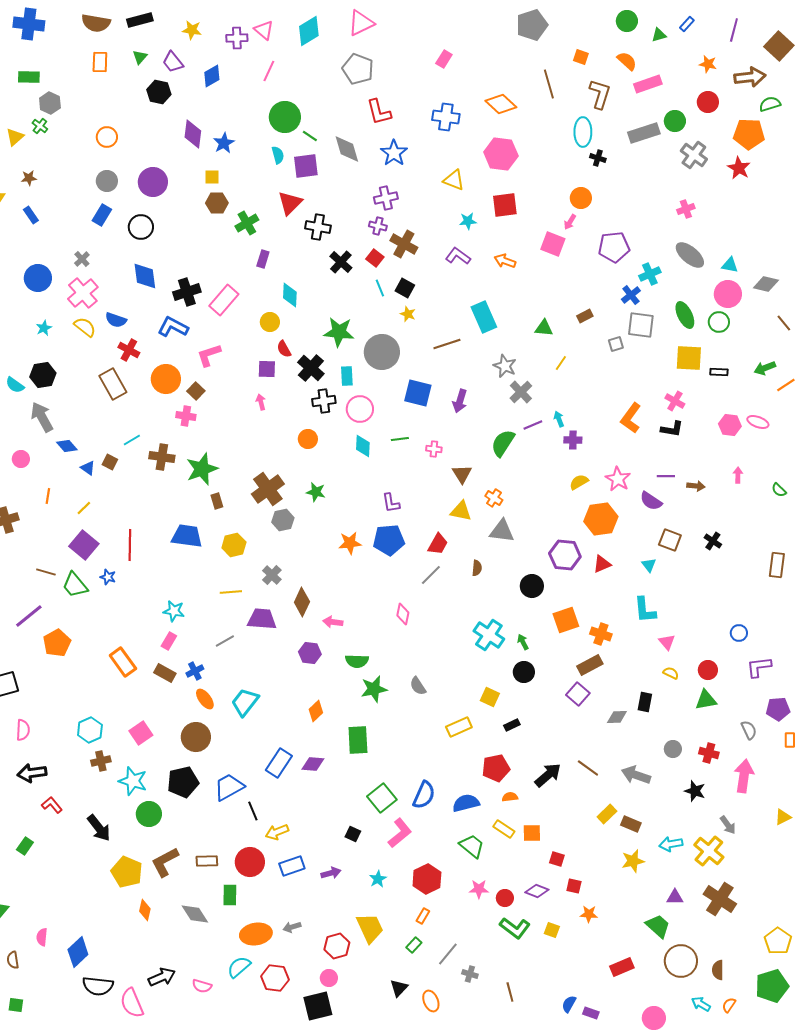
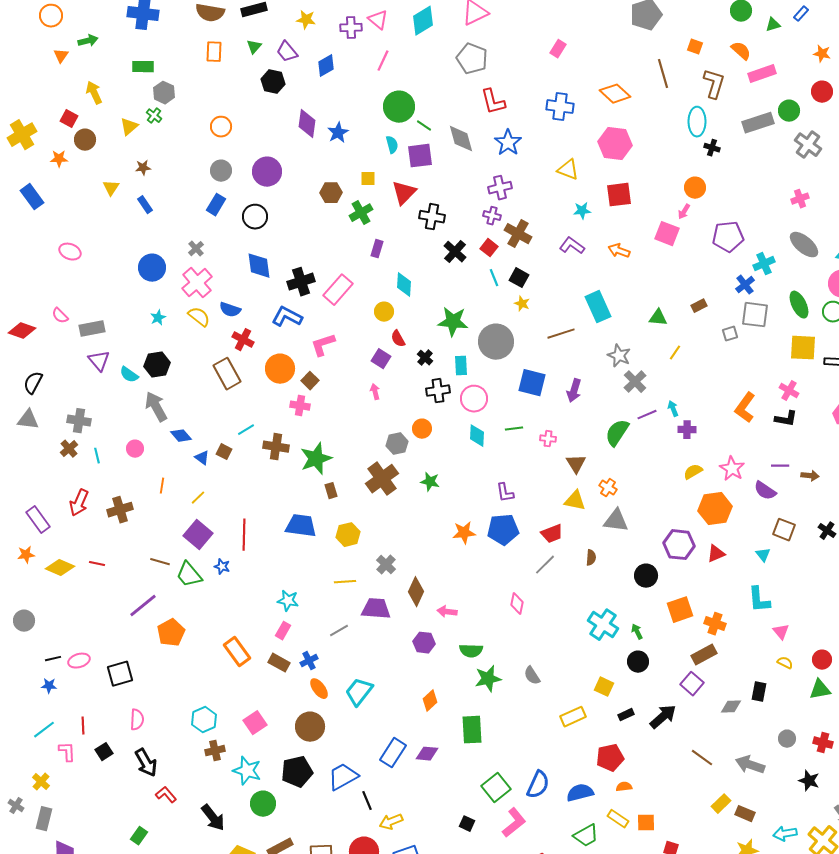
yellow square: (212, 177) -> (368, 179), moved
black cross: (311, 368) -> (425, 358), size x0.6
purple square: (267, 369) -> (381, 359), turned 30
gray hexagon: (283, 520) -> (397, 444), moved
red trapezoid: (438, 544) -> (552, 534), turned 40
black arrow: (32, 773) -> (146, 763), turned -112
black arrow: (548, 775) -> (663, 717), moved
green trapezoid: (472, 846) -> (586, 836), turned 112

